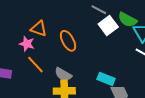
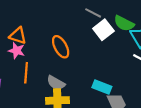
orange triangle: (39, 29) -> (18, 36), moved
orange line: (35, 65) -> (26, 73), turned 48

